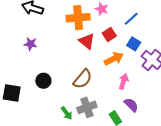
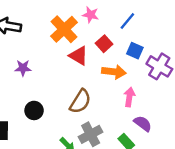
orange cross: (78, 18) -> (64, 29), turned -30
purple star: (31, 44) -> (23, 68), moved
orange arrow: (114, 59) -> (114, 72), turned 42

